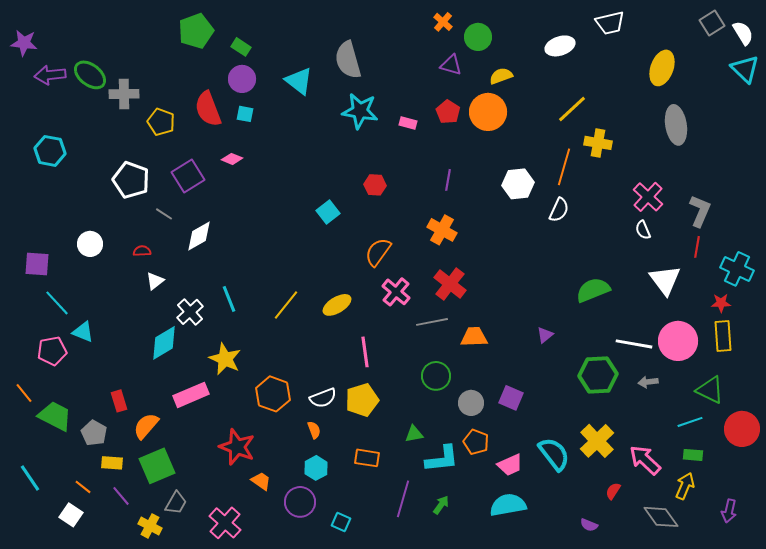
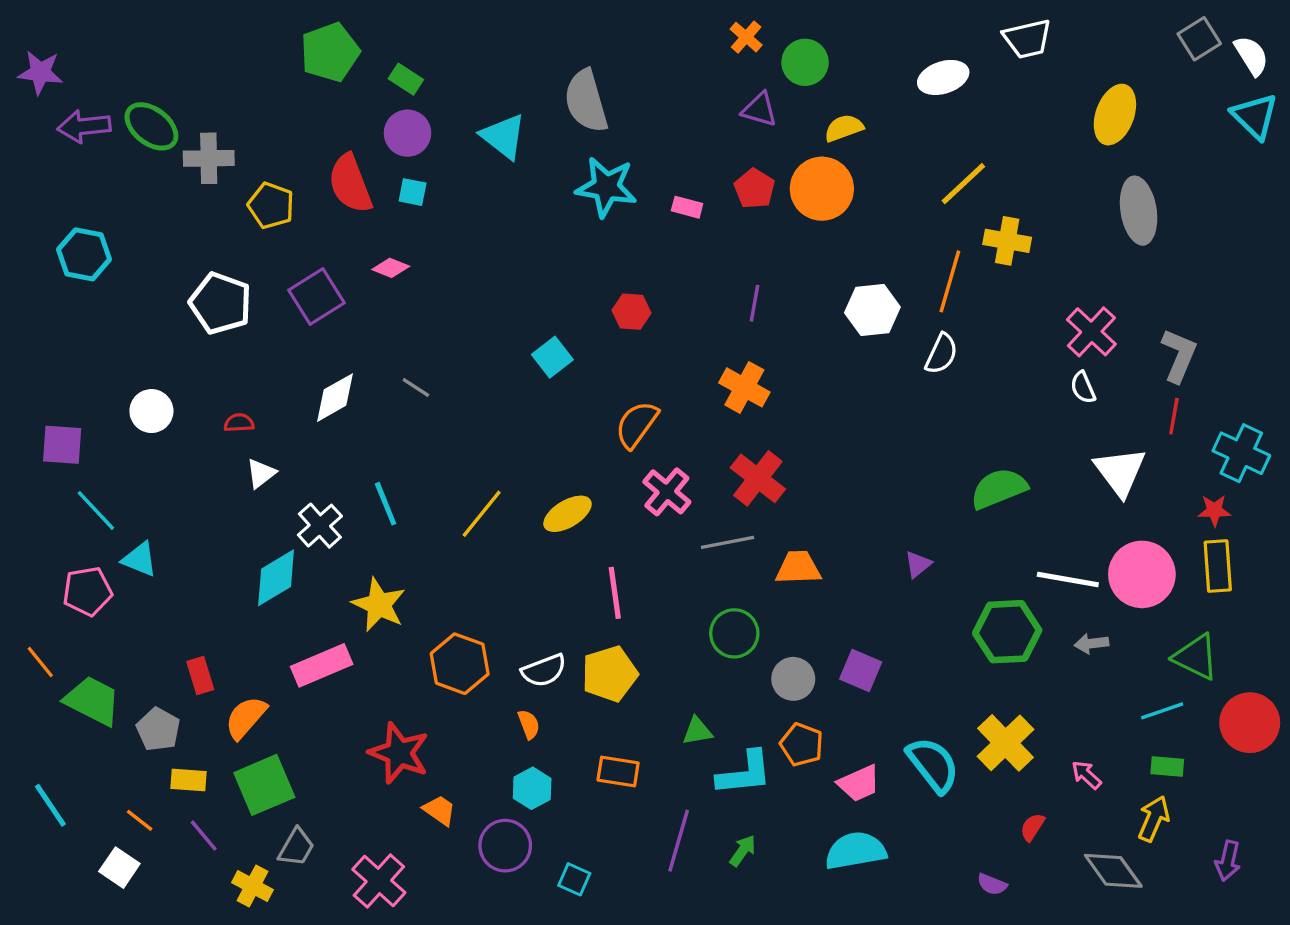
gray line: (164, 214) -> (416, 387), moved
pink arrow: (645, 460) -> (1086, 775), size x0.6

